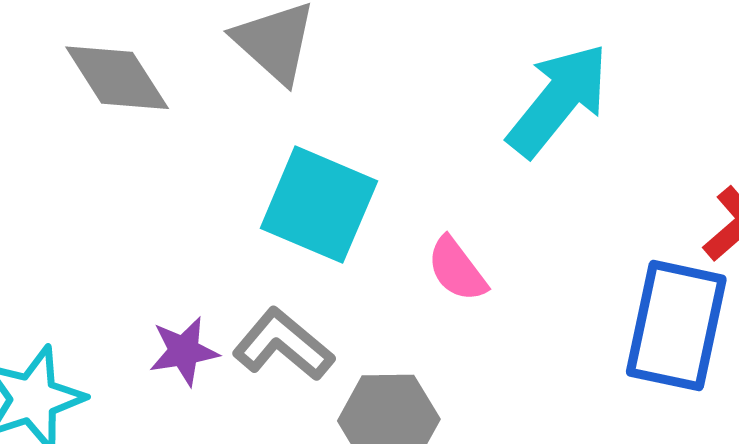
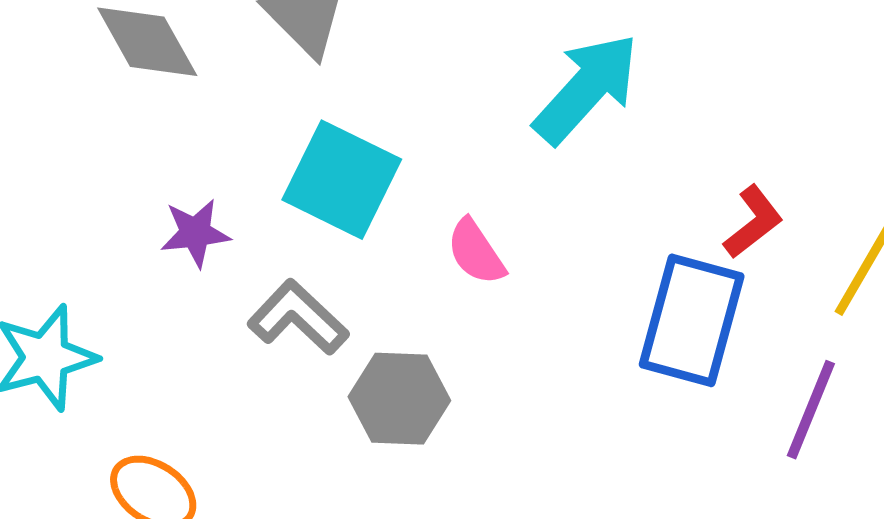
purple star: (184, 351) -> (195, 233), moved

